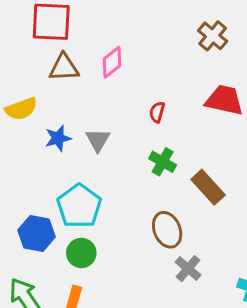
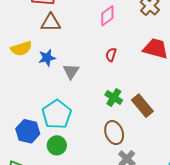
pink diamond: (112, 62) -> (107, 16), moved
blue star: (58, 138) -> (47, 58), moved
green cross: (163, 162) -> (114, 97), moved

